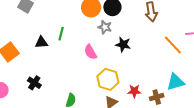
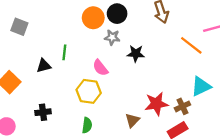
yellow hexagon: (108, 79) -> (89, 91), moved
black cross: (34, 83) -> (43, 112), turned -32
red star: (134, 91) -> (156, 104), size x1.5

